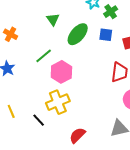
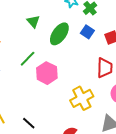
blue square: (106, 35) -> (87, 32), turned 32
yellow cross: (58, 102) -> (82, 98), moved

